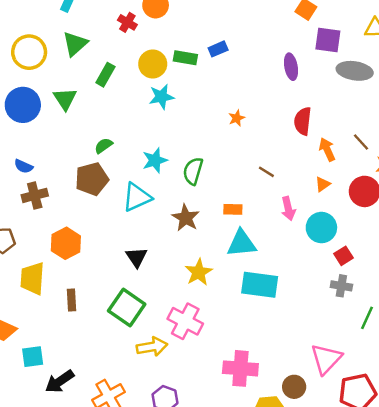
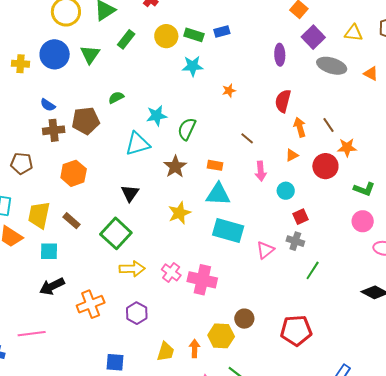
purple square: (328, 40) -> (313, 37), turned 30
cyan star: (161, 97) -> (193, 66), moved
brown pentagon: (92, 179) -> (86, 121), moved
cyan circle: (321, 228) -> (286, 191), size x0.7
yellow trapezoid: (32, 278) -> (39, 215), moved
brown rectangle: (72, 300) -> (71, 221), turned -54
pink cross: (185, 321) -> (171, 272), moved, size x0.7
cyan square: (33, 357) -> (49, 251), moved
pink triangle: (326, 359) -> (265, 250), moved, size x0.7
pink cross: (240, 368) -> (202, 280), moved

